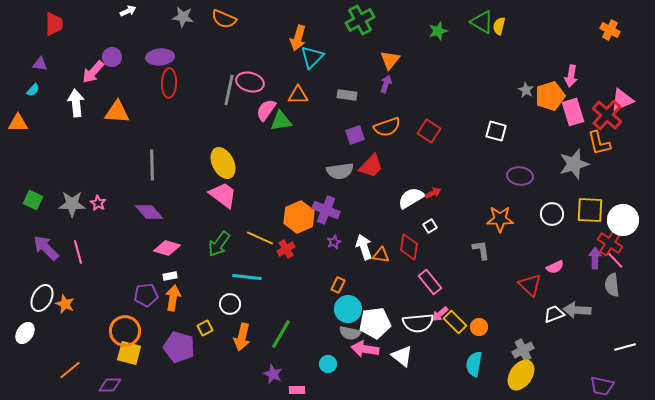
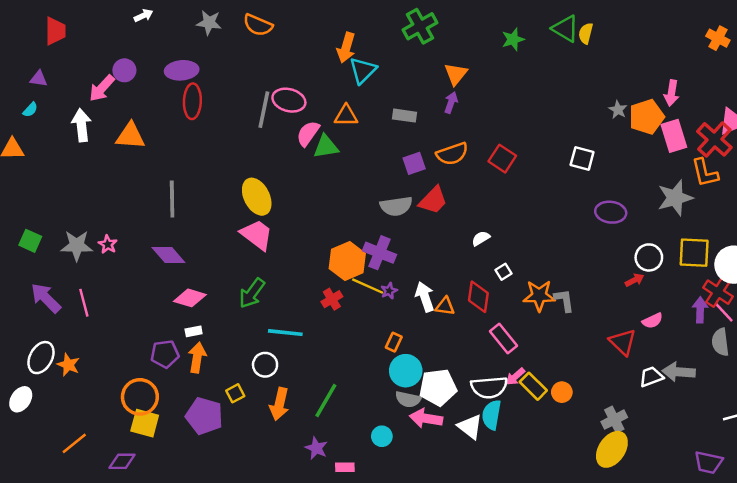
red arrow: (433, 193) -> (635, 280), moved
white semicircle: (411, 198) -> (481, 238), size x0.6
orange star: (500, 219) -> (539, 296), moved
yellow line: (260, 238) -> (368, 286), moved
cyan semicircle: (474, 364) -> (492, 415), moved

